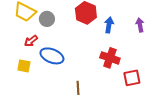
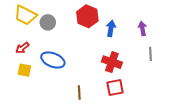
red arrow: (31, 41) -> (22, 48), moved
red square: (132, 78) -> (115, 87), moved

